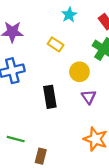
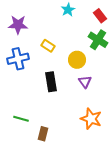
yellow rectangle: (56, 44) -> (48, 46), moved

